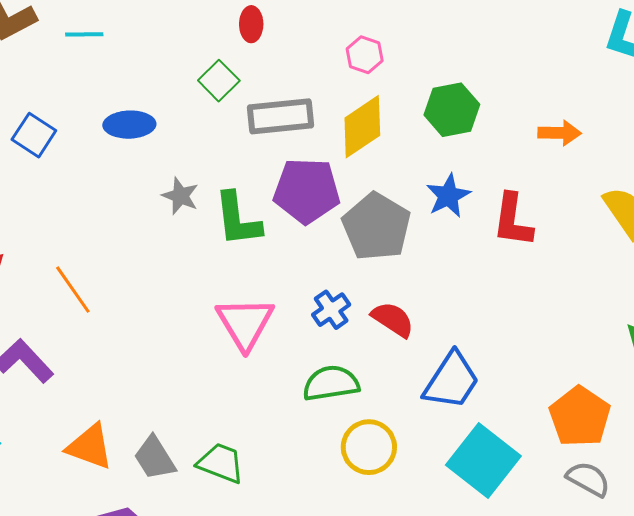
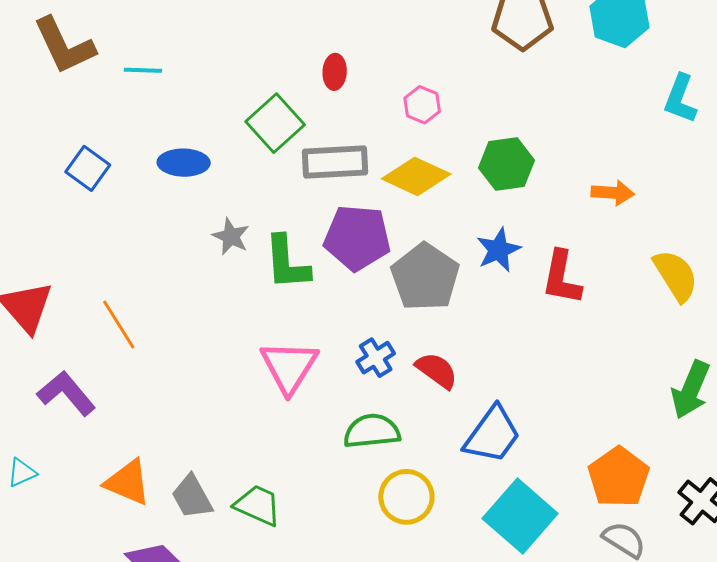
red ellipse: (251, 24) -> (335, 72), moved
green square: (219, 81) -> (275, 123), size x1.4
yellow diamond: (362, 127) -> (416, 176), turned 56

